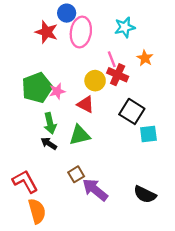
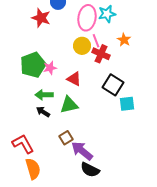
pink ellipse: (81, 32) -> (87, 18), moved
yellow circle: (95, 81) -> (82, 46), moved
green arrow: (50, 123) -> (44, 95), turned 102
black semicircle: (145, 194) -> (90, 170), moved

